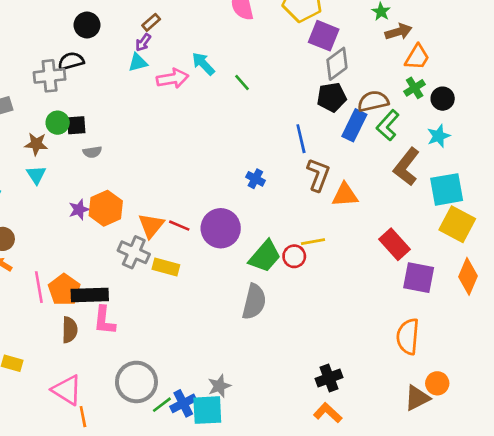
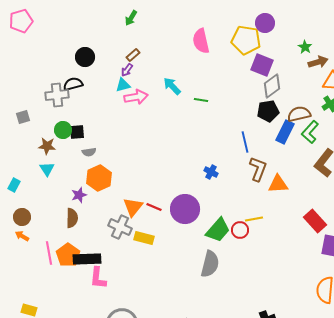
pink arrow: (173, 78) -> (136, 97), moved
green line: (242, 83) -> (201, 100), turned -40
orange hexagon: (106, 208) -> (99, 178), moved
brown semicircle: (70, 330) -> (72, 218), moved

